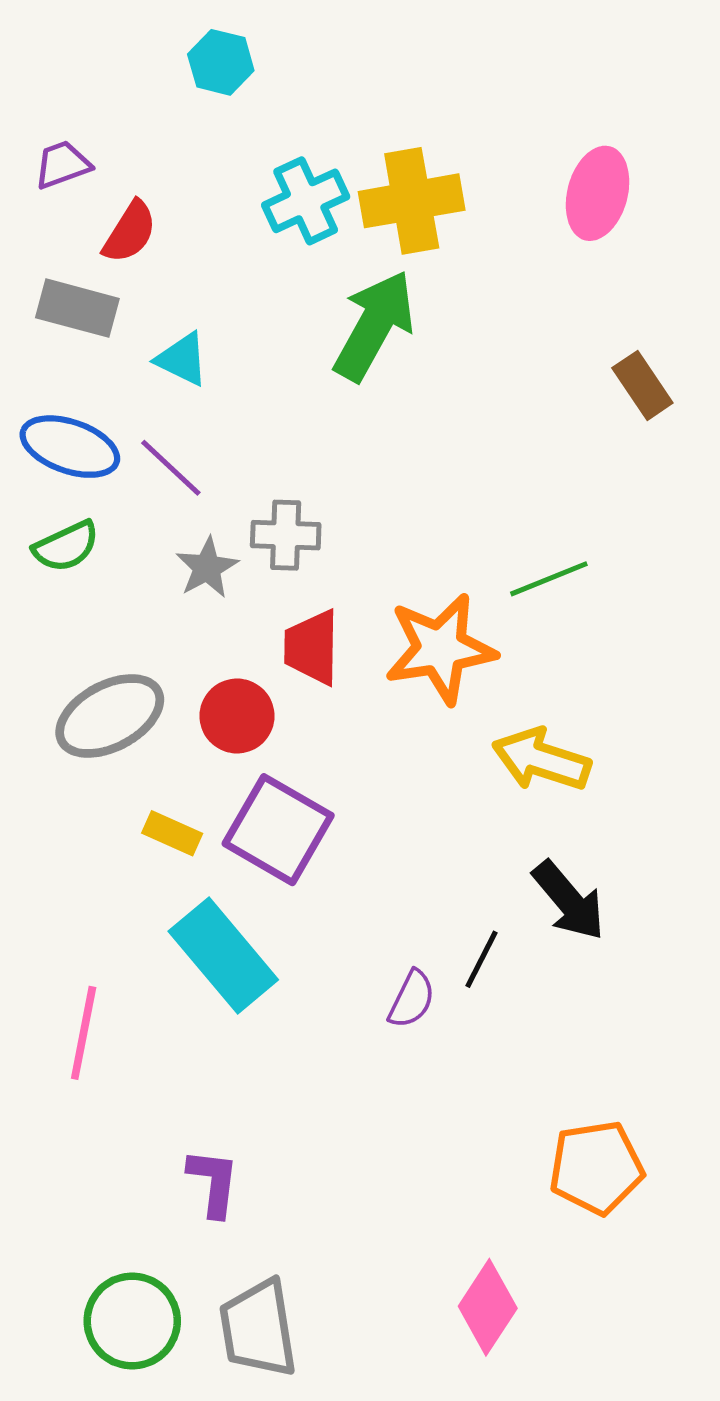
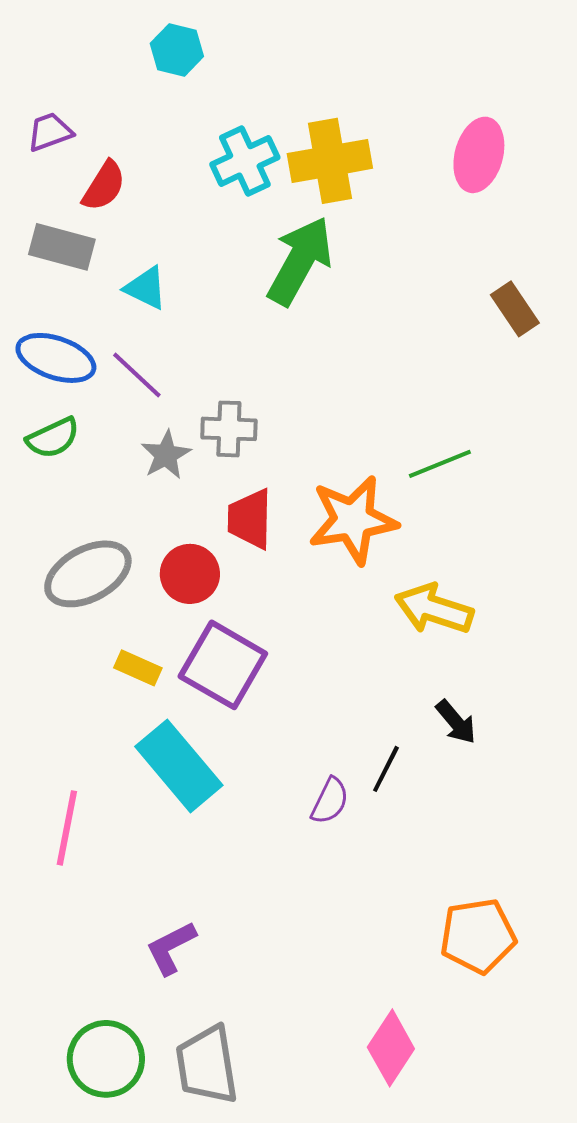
black arrow: (569, 901) -> (456, 722), size x0.7
purple L-shape: (213, 1183) -> (171, 948), turned -124

